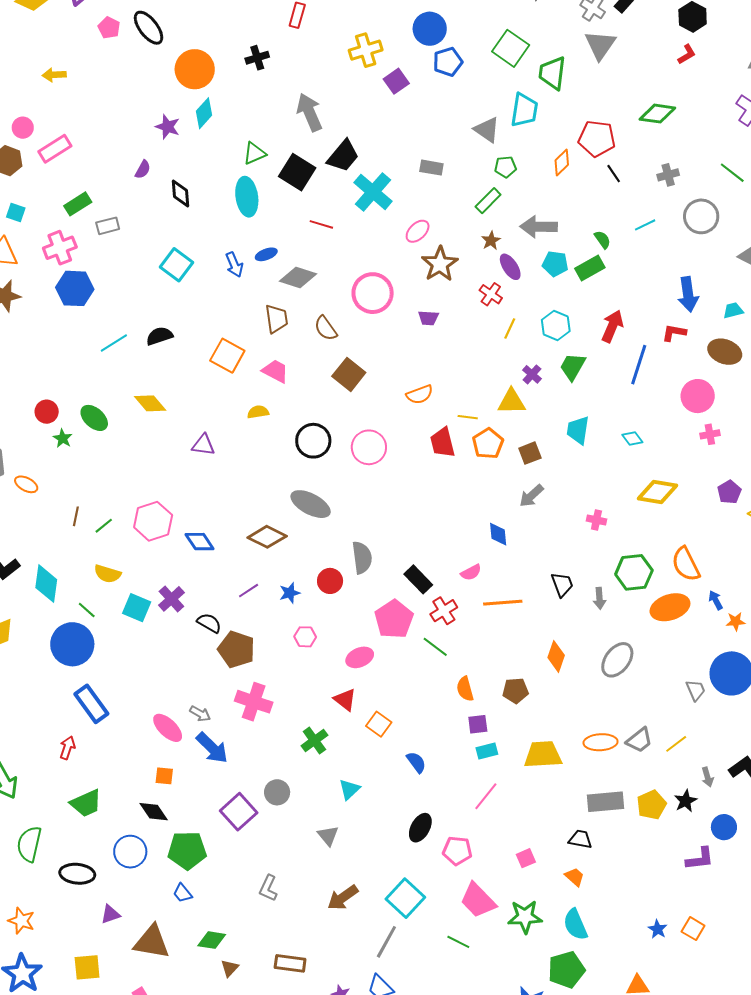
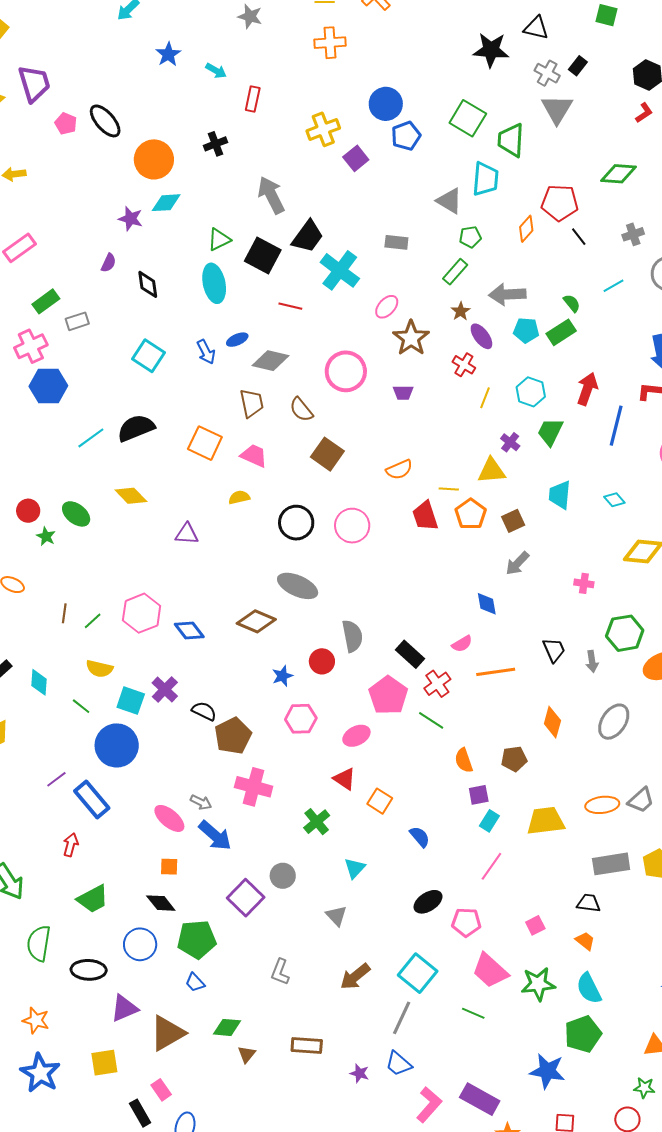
cyan diamond: (204, 113) -> (166, 203), turned 48
black semicircle: (159, 336) -> (136, 428), size x1.4
cyan diamond: (46, 584) -> (39, 682), size x0.7
purple line: (249, 591) -> (56, 779), moved
pink hexagon: (305, 637) -> (301, 719), size x1.4
blue circle: (72, 644) -> (117, 745), moved
brown pentagon: (236, 649) -> (233, 736), turned 30
cyan rectangle: (487, 751) -> (489, 821), turned -40
black ellipse: (420, 828) -> (428, 902), turned 32
purple triangle: (110, 914) -> (124, 1008), size x1.4
brown triangle: (152, 942) -> (167, 1033), turned -36

